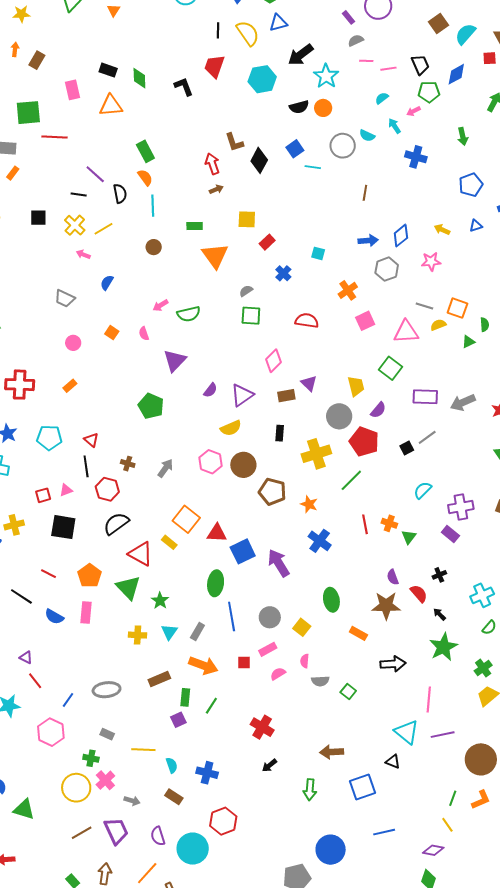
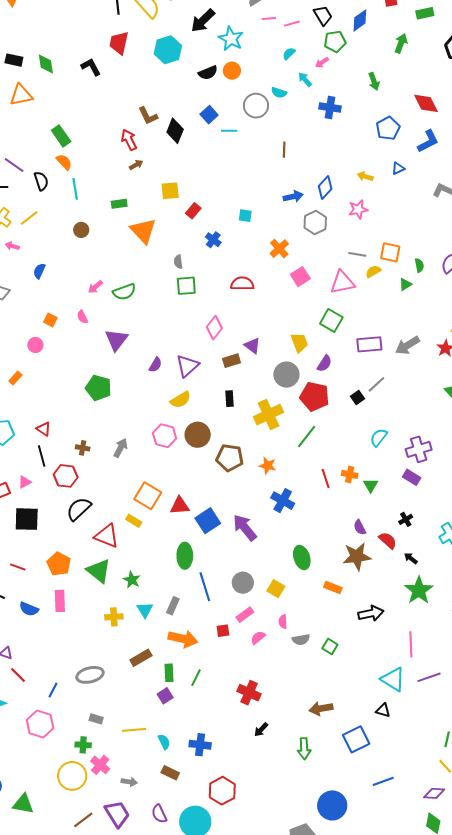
gray semicircle: (246, 291) -> (178, 262), turned -56
pink circle: (73, 343) -> (35, 345), moved

